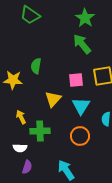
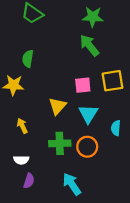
green star: (85, 18) -> (93, 17), turned -30
green semicircle: (36, 66) -> (28, 59), moved
green cross: (40, 131) -> (60, 143), moved

